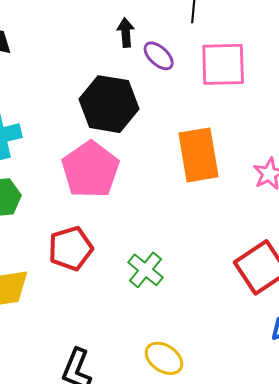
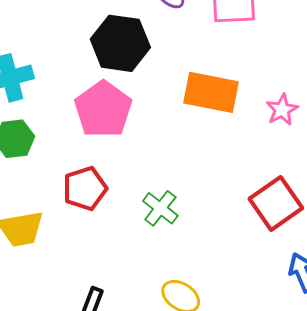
orange rectangle: (198, 155) -> (211, 92), turned -68

